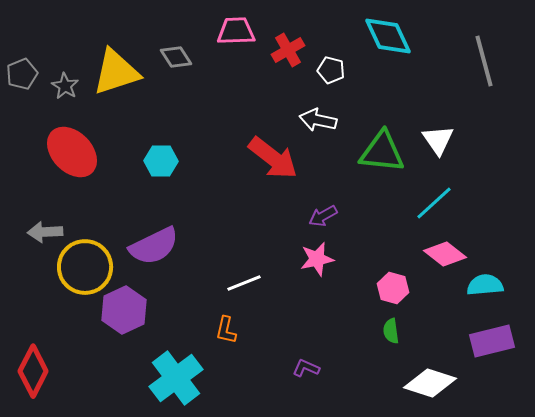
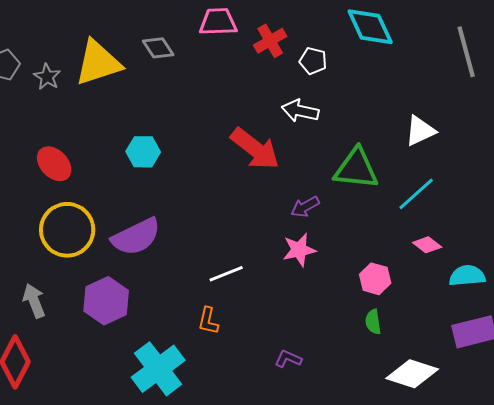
white triangle: (438, 140) -> (420, 131), turned 40
red ellipse: (72, 152) -> (54, 164), moved, size x0.7
green triangle: (382, 152) -> (356, 169), moved
gray arrow: (45, 232) -> (34, 301), moved, turned 72
pink diamond: (445, 254) -> (427, 245), size x0.7
yellow circle: (85, 267) -> (67, 230), moved

